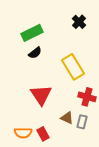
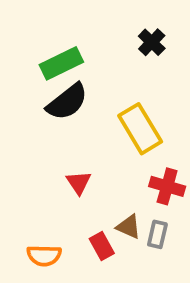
black semicircle: (35, 53) -> (67, 102), size x1.6
red triangle: (41, 95) -> (79, 183), size x0.6
red rectangle: (43, 134) -> (102, 246), moved

